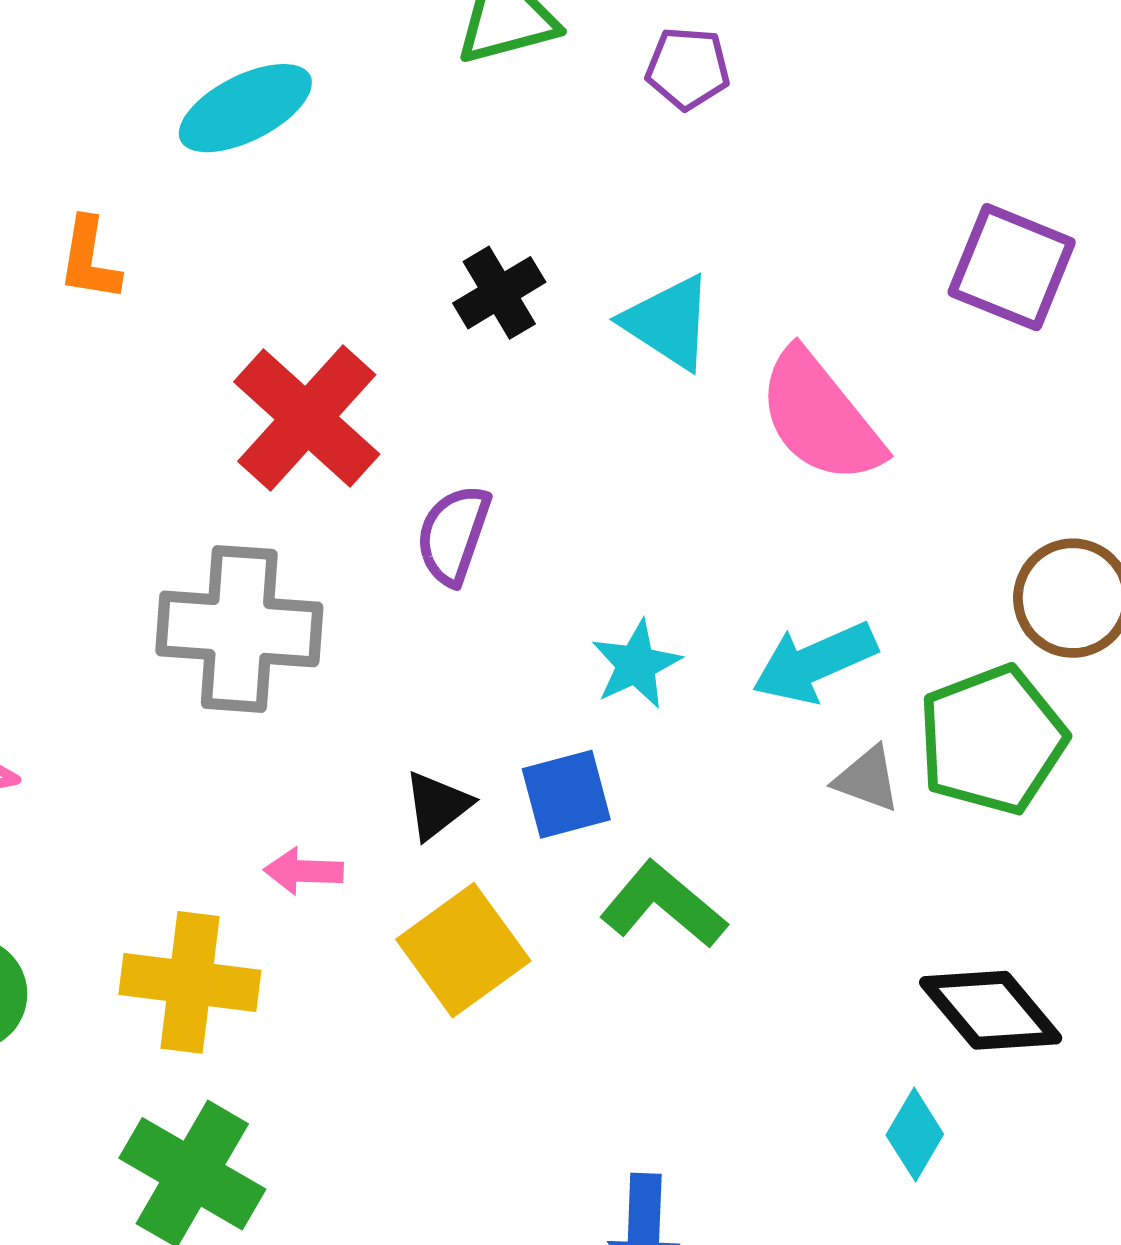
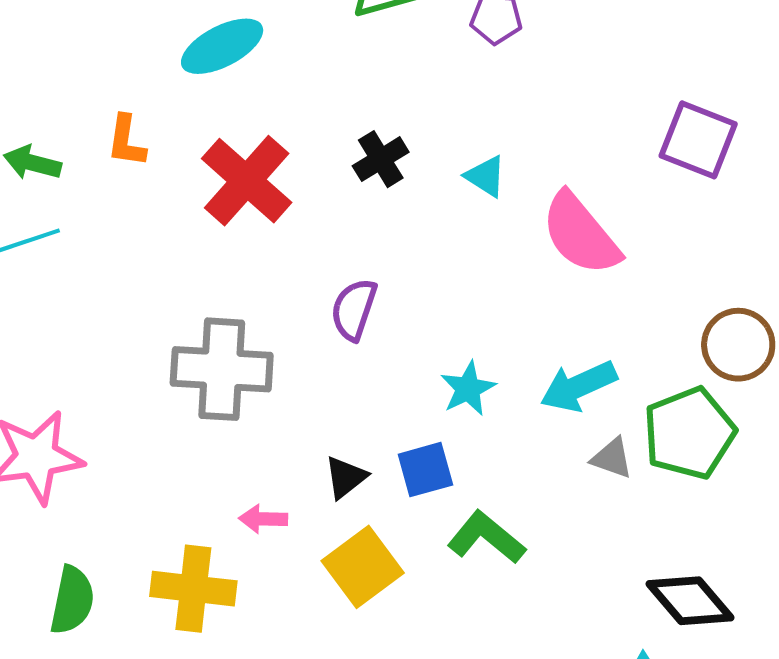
cyan triangle: (668, 322) -> (486, 176), size x0.7
red cross: (307, 418) -> (247, 181), moved

